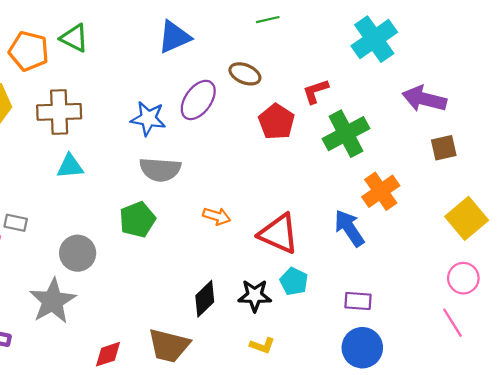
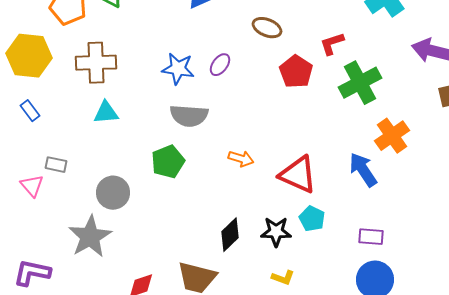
purple ellipse: (198, 100) -> (220, 65), moved, size x0.6

